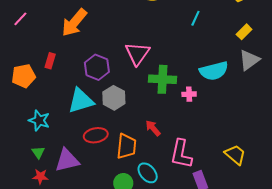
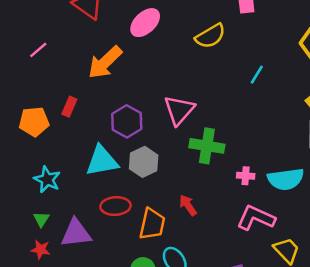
cyan semicircle: (214, 71) -> (286, 179), moved
pink cross: (189, 94) -> (246, 176), moved
pink L-shape: (181, 154) -> (256, 218), moved, turned 96

